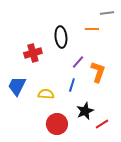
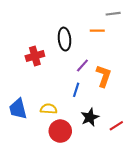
blue trapezoid: (17, 86) -> (18, 109), moved, turned -40
yellow semicircle: (46, 94) -> (49, 109), moved
red line: (102, 124) -> (116, 126), moved

